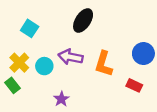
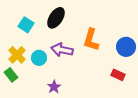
black ellipse: (83, 21) -> (56, 18), moved
orange L-shape: (104, 64) -> (91, 40), moved

